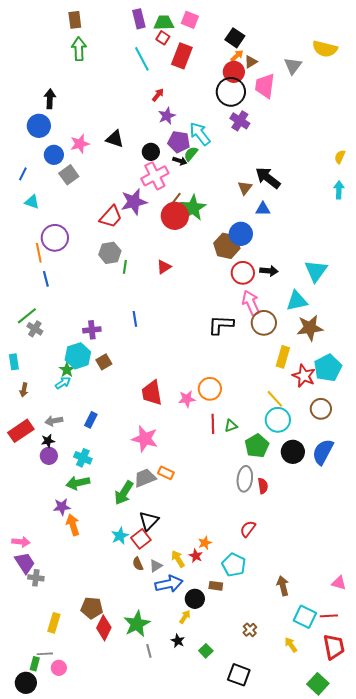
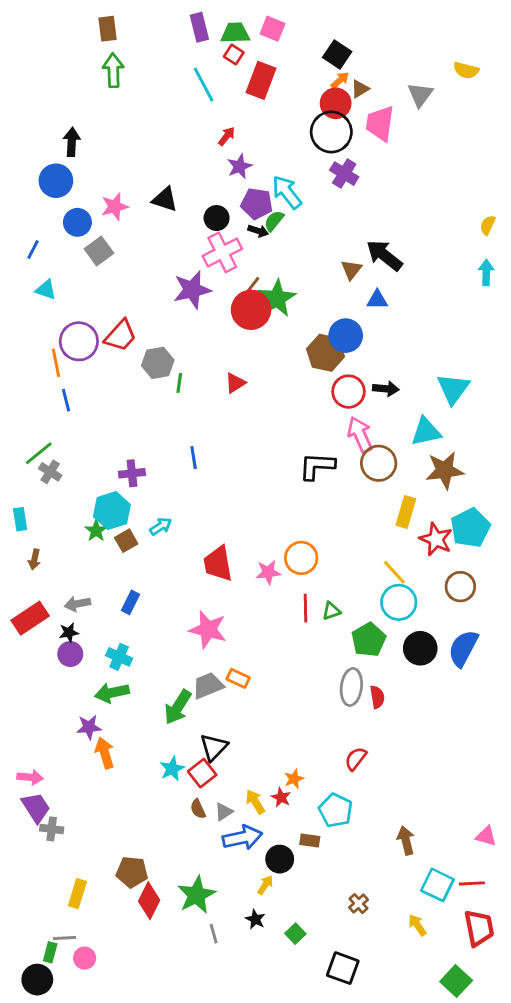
yellow semicircle: (325, 49) -> (466, 70), size x0.7
red trapezoid: (111, 217) -> (120, 336), moved
brown square: (104, 362) -> (126, 541), moved
cyan arrow: (63, 383) -> (161, 526), moved

